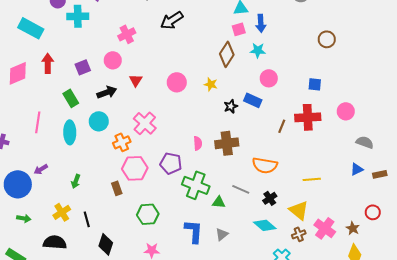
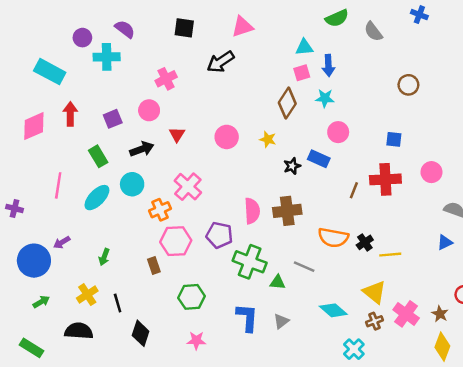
cyan ellipse: (70, 132) -> (97, 198), turned 45
pink semicircle: (198, 143) -> (252, 211), size x1.5
black cross: (270, 198) -> (365, 242), moved
green arrow: (24, 218) -> (41, 302), turned -40

